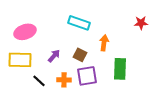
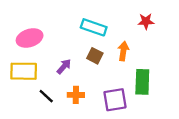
red star: (141, 23) -> (146, 21), moved
brown square: (80, 55) -> (95, 56), moved
purple square: (87, 76) -> (115, 100), moved

